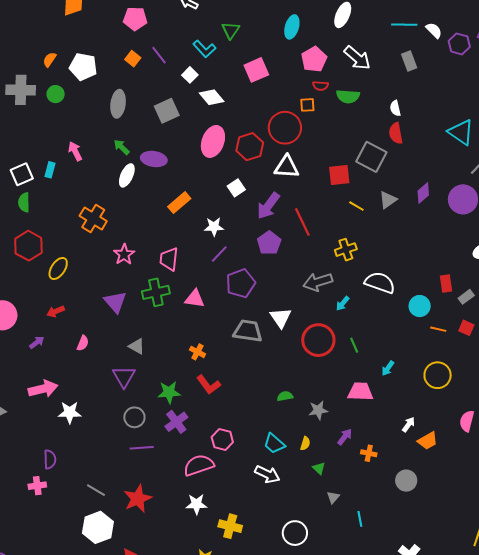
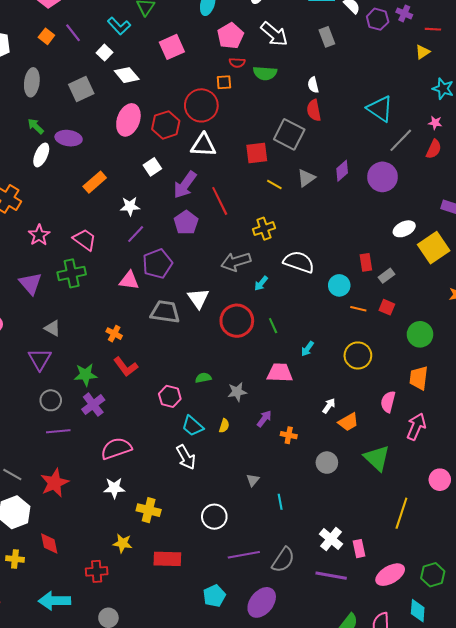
pink trapezoid: (169, 259) -> (85, 240), turned 120
pink triangle: (195, 299) -> (129, 280), moved
pink hexagon: (222, 440) -> (170, 396), moved
green triangle: (319, 468) -> (377, 458), moved, size x2.0
white arrow: (267, 474) -> (186, 457), turned 35

